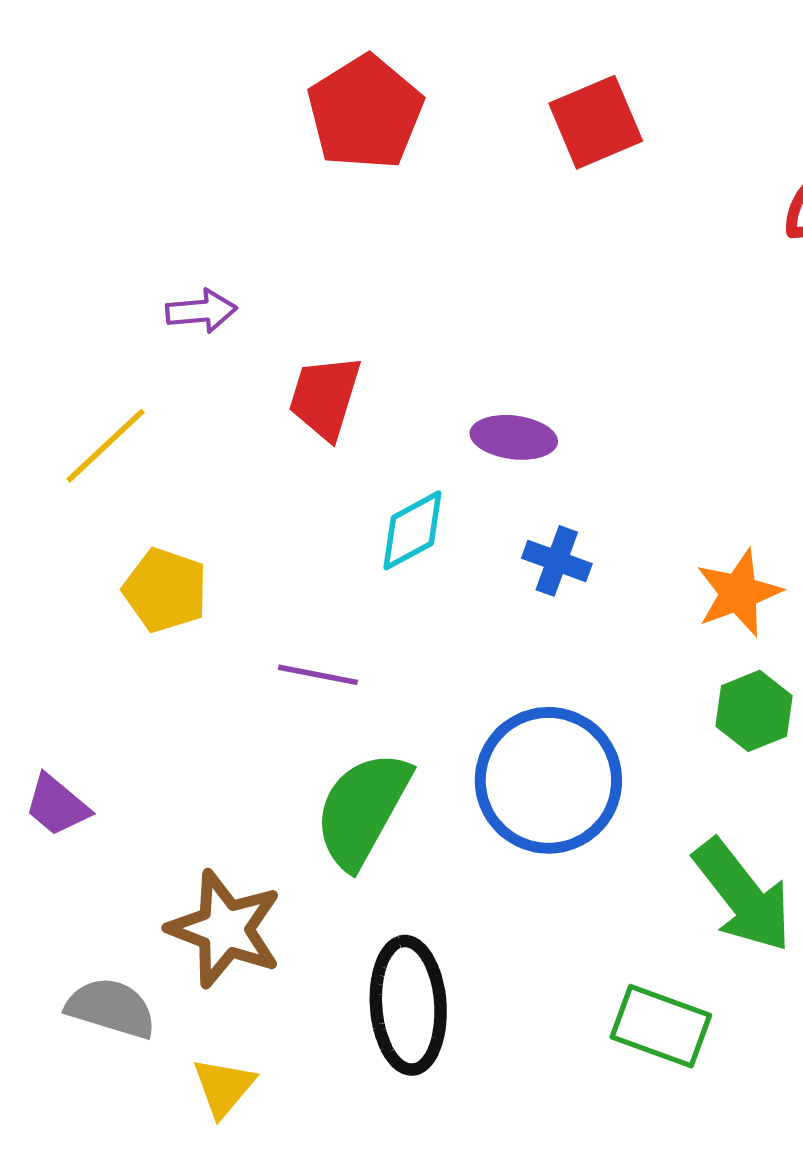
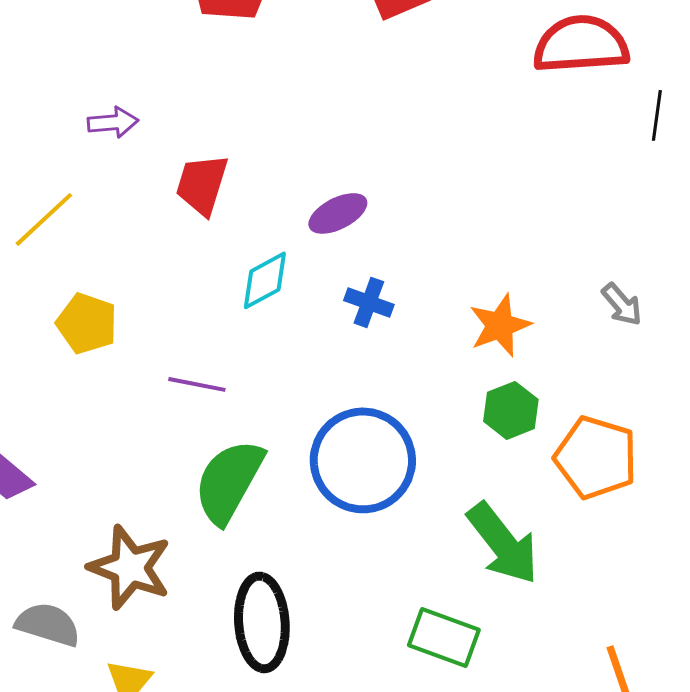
purple ellipse: (514, 437) -> (338, 213), turned -34

